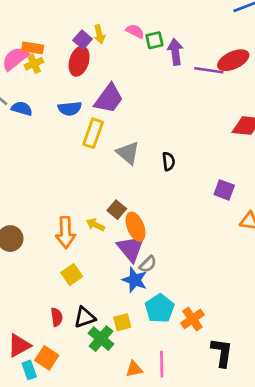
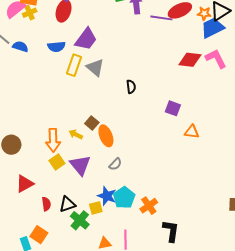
gray triangle: (128, 153) -> (95, 68), moved
purple triangle: (131, 248) -> (80, 165), moved
yellow square: (72, 275) -> (57, 162), moved
blue star: (135, 280) -> (107, 196), moved
red triangle: (19, 345) -> (25, 184), moved

